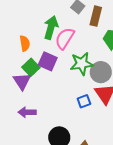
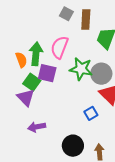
green arrow: (51, 28) -> (36, 54), moved
green star: (82, 64) -> (81, 69), turned 30
blue square: (84, 101) -> (91, 113), moved

